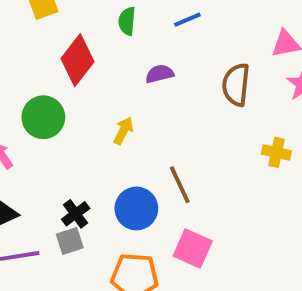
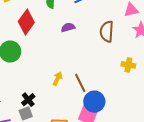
yellow arrow: (123, 131) -> (58, 79), moved
blue circle: (136, 208) -> (94, 102), moved

